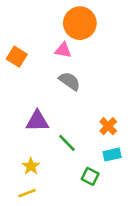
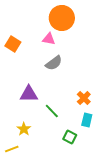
gray semicircle: (70, 81) -> (54, 63), turned 108
cyan rectangle: (112, 155) -> (87, 120), turned -64
yellow line: (27, 193) -> (12, 149), moved

